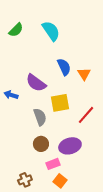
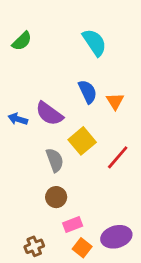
cyan semicircle: (51, 31) -> (94, 42), moved
blue arrow: (11, 95) -> (18, 119), moved
yellow square: (60, 103) -> (82, 141), turned -30
purple ellipse: (70, 146) -> (116, 237), moved

